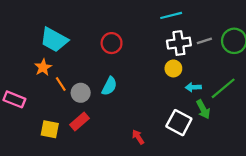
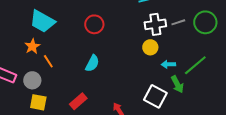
gray circle: (81, 93) -> (32, 80), moved
red rectangle: (80, 121) -> (78, 101), moved

